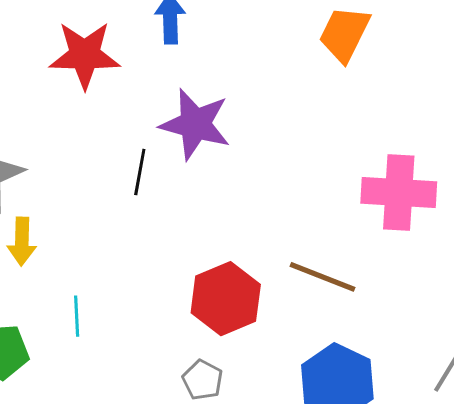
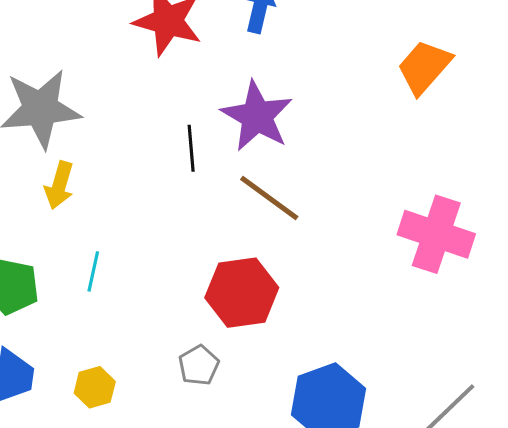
black line: (140, 172) -> (191, 148), turned -30
brown line: (323, 277) -> (269, 198), moved

